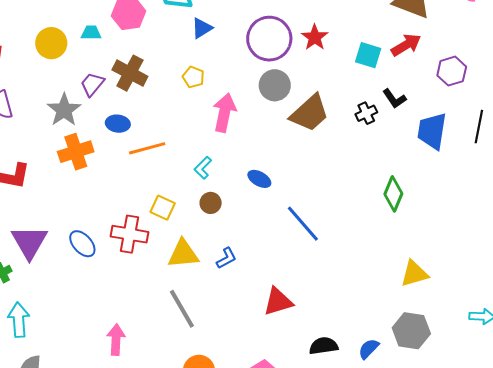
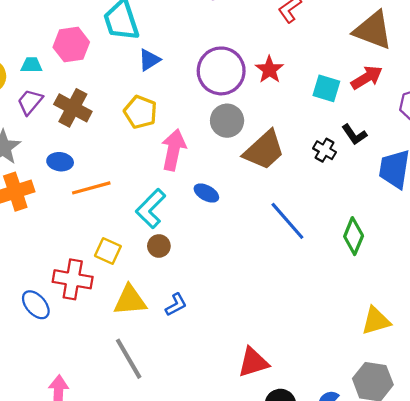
yellow pentagon: (193, 77) -> (140, 112), size x1.4
purple trapezoid: (92, 84) -> (30, 102), moved
black cross: (366, 113) -> (325, 150), turned -35
cyan L-shape: (203, 168) -> (151, 209), size x1.6
blue ellipse: (259, 179) -> (206, 193), moved
blue line: (303, 224) -> (287, 221), moved
blue ellipse: (82, 244) -> (36, 305), moved
red triangle: (278, 302) -> (253, 362), moved

